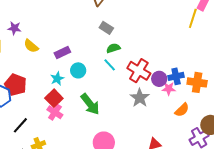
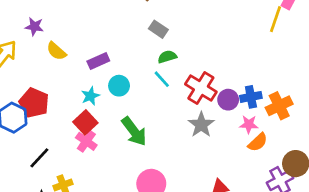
orange cross: (197, 82) -> (279, 106), turned -36
pink star: (169, 89) -> (249, 124), moved

